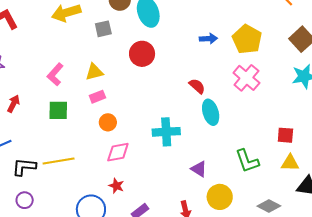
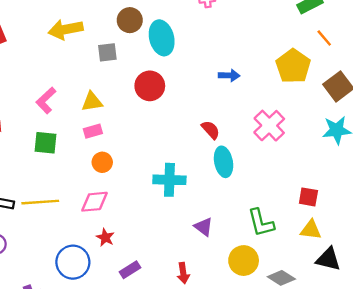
yellow pentagon: (247, 39) -> (293, 66), moved
pink diamond: (118, 152) -> (94, 202), moved
yellow circle: (220, 197) -> (244, 261), moved

